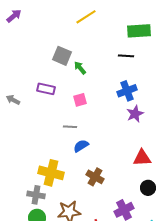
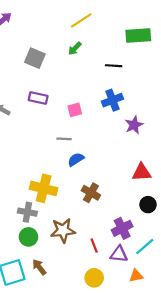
gray square: (62, 56) -> (35, 58), moved
black line: (126, 56) -> (114, 66), moved
green arrow: (80, 68) -> (75, 48), moved, turned -96
blue cross: (127, 91) -> (112, 100), moved

